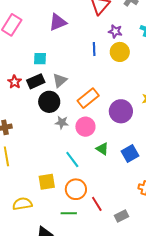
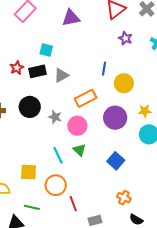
blue line: (94, 49) -> (104, 69), moved
yellow circle: (120, 52) -> (124, 83), moved
black circle: (49, 102) -> (30, 107), moved
green triangle: (102, 149) -> (79, 150), moved
blue square: (130, 153) -> (116, 161), turned -30
green line: (69, 213) -> (32, 207), moved

